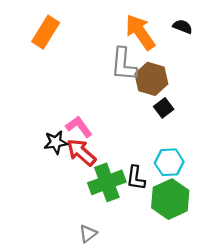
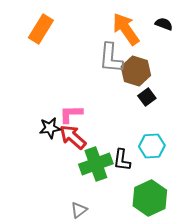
pink L-shape: (79, 127) -> (71, 114), turned -55
green hexagon: (170, 199) -> (150, 198), moved

